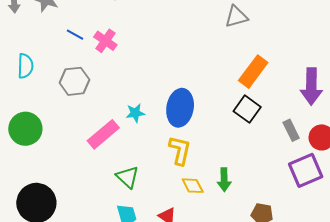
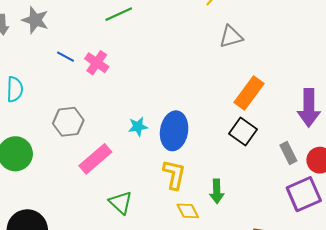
gray hexagon: (74, 81) -> (68, 122), moved
cyan star: (135, 113) -> (138, 127), moved
green arrow: (224, 180) -> (217, 191), moved

